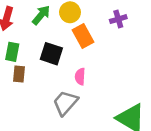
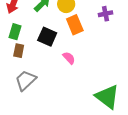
pink semicircle: (80, 77) -> (69, 58), turned 128
gray trapezoid: (65, 103) -> (26, 80), moved

